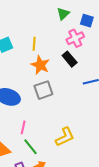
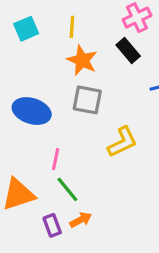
gray square: (43, 90) -> (87, 100), turned 30
yellow L-shape: (65, 137) -> (122, 142), moved

